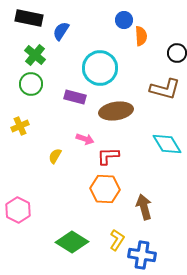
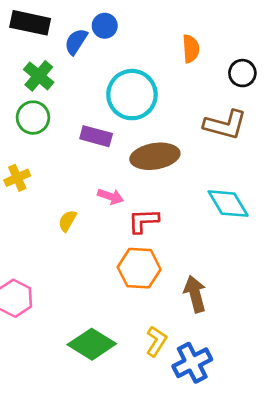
blue circle: (124, 20) -> (105, 26), moved
blue cross: (142, 255) -> (192, 363), turned -36

